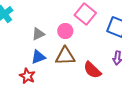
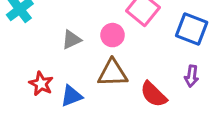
blue triangle: (38, 57) -> (71, 96), moved
red star: (27, 76) -> (41, 84), moved

